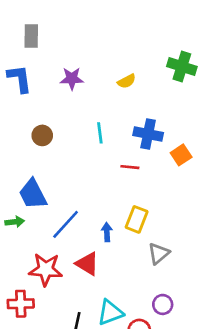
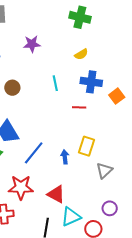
green cross: (182, 67) -> (80, 17), moved
yellow semicircle: (127, 81) -> (81, 54), moved
red triangle: (87, 264) -> (56, 194), moved

